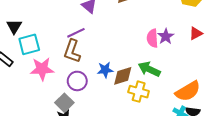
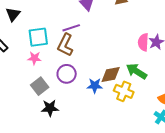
cyan square: (29, 44) -> (38, 37), moved
pink star: (42, 69) -> (34, 58), size x0.6
blue star: (105, 70) -> (95, 86), moved
gray square: (64, 103) -> (40, 86), moved

